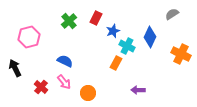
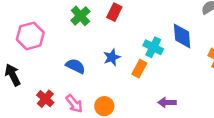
blue star: (113, 31) -> (112, 57), moved
blue diamond: (150, 37) -> (182, 36), turned -30
pink arrow: (64, 82) -> (74, 104), moved

